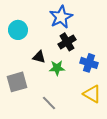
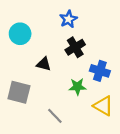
blue star: (61, 17) -> (68, 19), size x0.7
green star: (57, 68) -> (77, 87), moved
gray square: (17, 82) -> (19, 92), turned 30

